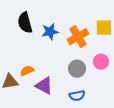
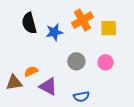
orange cross: (78, 37) -> (82, 20), moved
gray circle: (77, 69) -> (76, 61), moved

